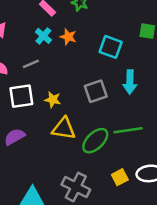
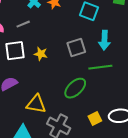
yellow triangle: (64, 129) -> (36, 104), moved
green line: (128, 130) -> (100, 67), moved

